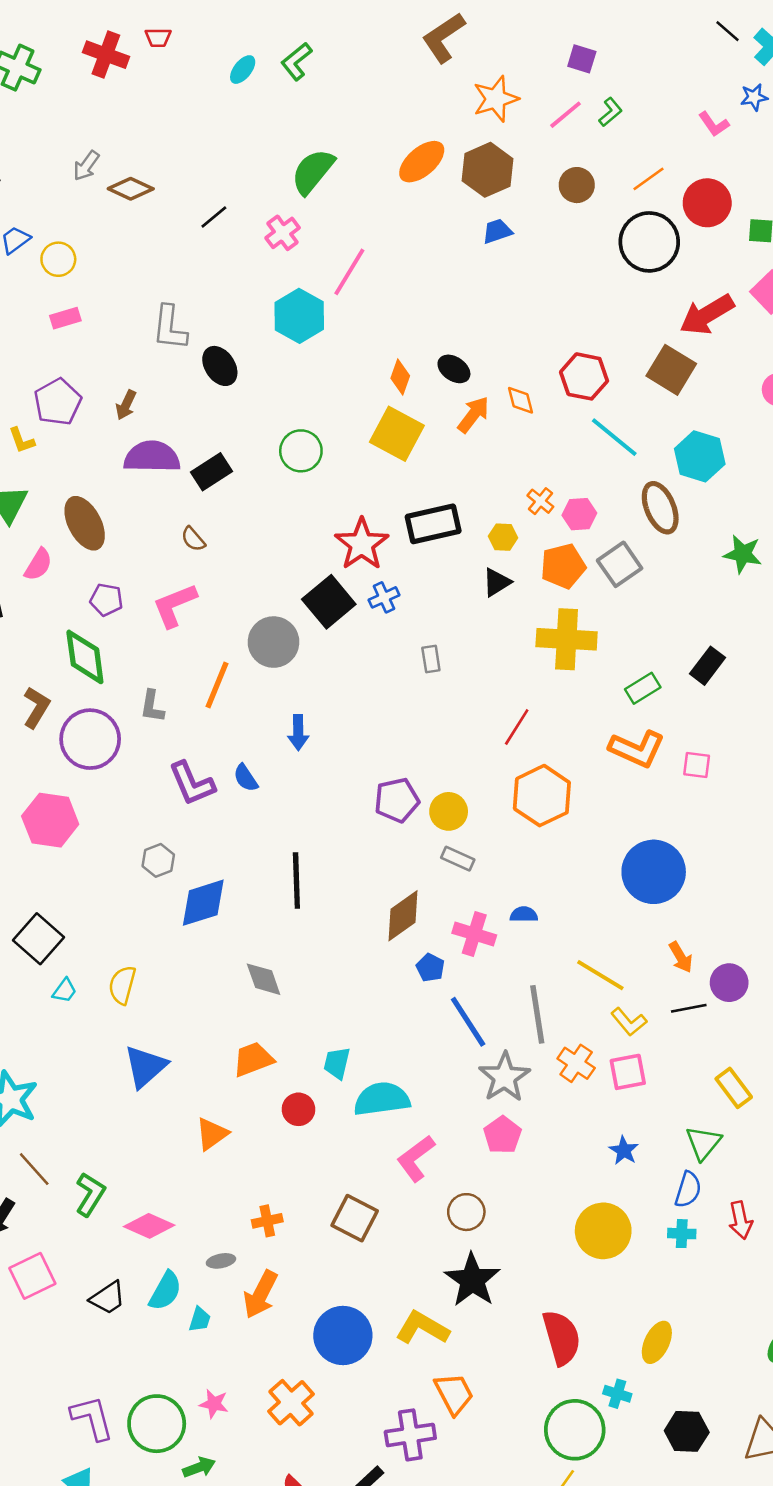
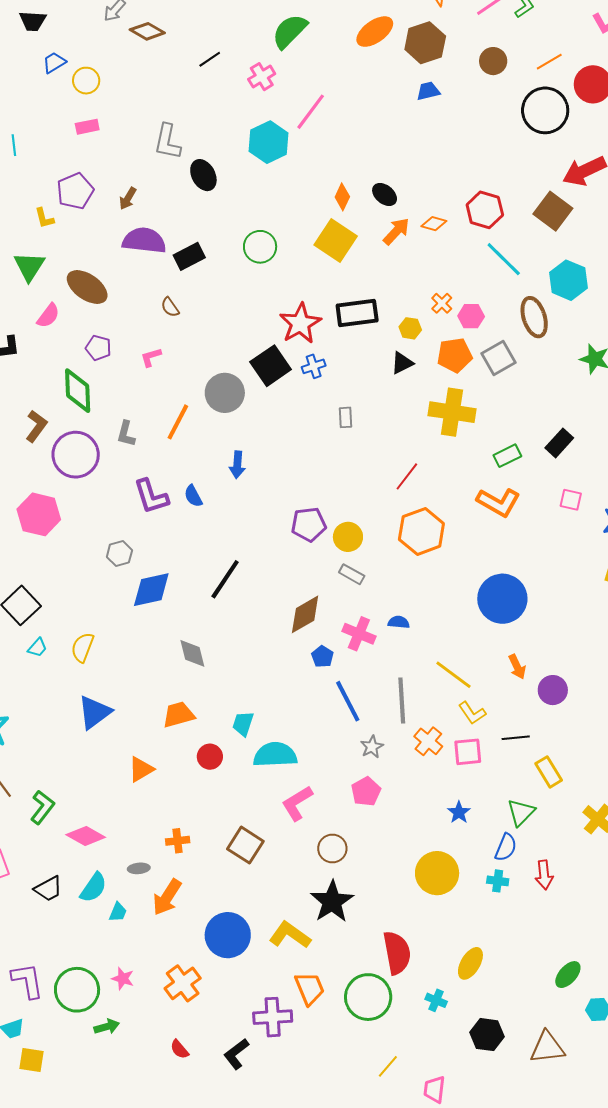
orange diamond: (521, 400) -> (434, 224), turned -65
brown ellipse: (85, 523) -> (87, 287), turned -33
pink L-shape: (175, 605) -> (151, 357), size x0.6
pink square: (697, 765) -> (571, 500), moved
black line: (296, 880) -> (225, 579), turned 30
black line: (689, 1008) -> (516, 738), moved
gray star: (504, 1077) -> (372, 747), size x0.6
green circle: (575, 1430) -> (368, 997), moved

